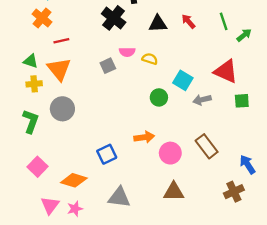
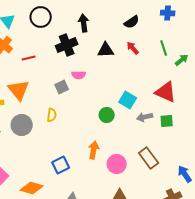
black cross: (114, 18) -> (67, 45), turned 30
red line: (61, 41) -> (29, 58), moved
yellow semicircle: (150, 59) -> (52, 115), moved, turned 80
green square: (242, 101) -> (167, 121), moved
orange arrow: (144, 137) -> (94, 150), turned -72

